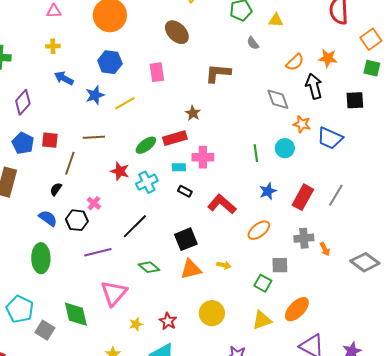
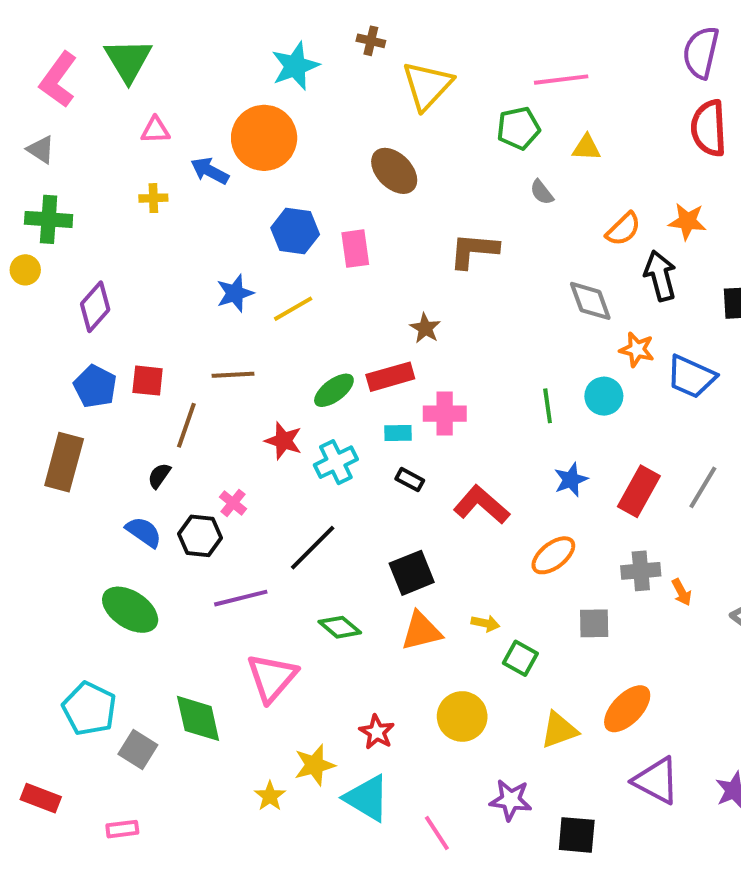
blue hexagon: (110, 62) -> (295, 231), moved
blue arrow: (64, 78) -> (210, 171), moved
green ellipse: (41, 258) -> (130, 610), turned -56
green square: (263, 283) -> (520, 658), moved
yellow star: (136, 324) -> (315, 765), moved, size x1.5

